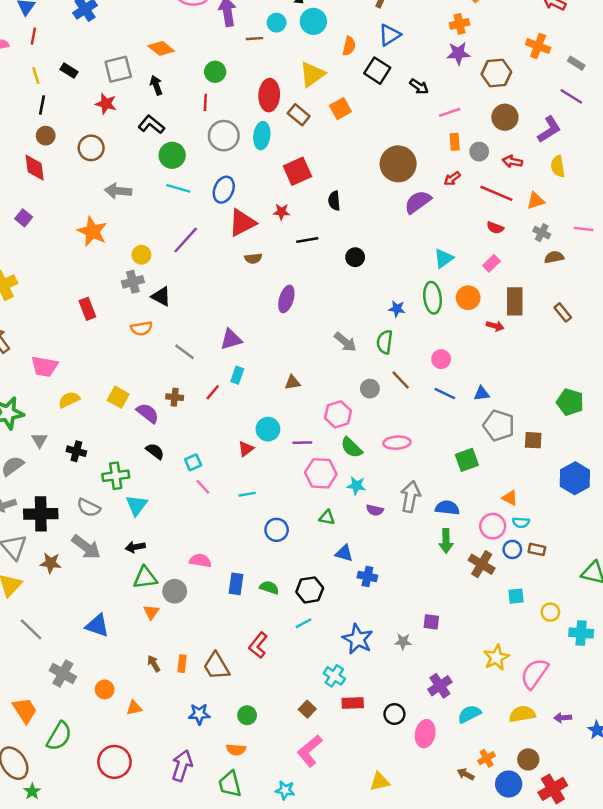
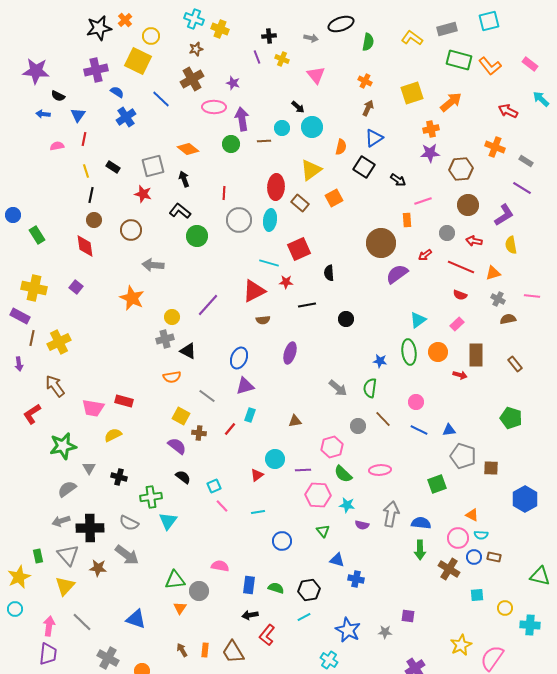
green circle: (215, 72) -> (231, 144), moved
orange rectangle: (455, 142) -> (407, 220), moved
cyan line: (178, 188) -> (269, 263), moved
blue ellipse: (224, 190) -> (239, 358), moved
red rectangle: (87, 309) -> (124, 401), moved, turned -54
yellow square: (118, 397) -> (181, 416), moved
green pentagon: (570, 402) -> (511, 418), moved
green triangle: (327, 518) -> (323, 531), turned 40
black arrow: (135, 547) -> (250, 615), moved

